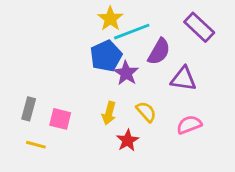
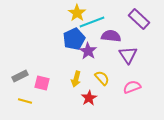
purple semicircle: (159, 52) -> (111, 36), turned -114
purple triangle: (183, 79) -> (128, 55), turned 48
gray rectangle: (29, 109) -> (20, 76), turned 49

